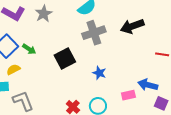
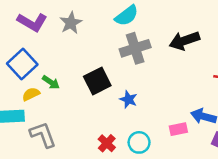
green arrow: (29, 49) -> (51, 82), moved
blue star: (99, 73) -> (128, 99), moved

